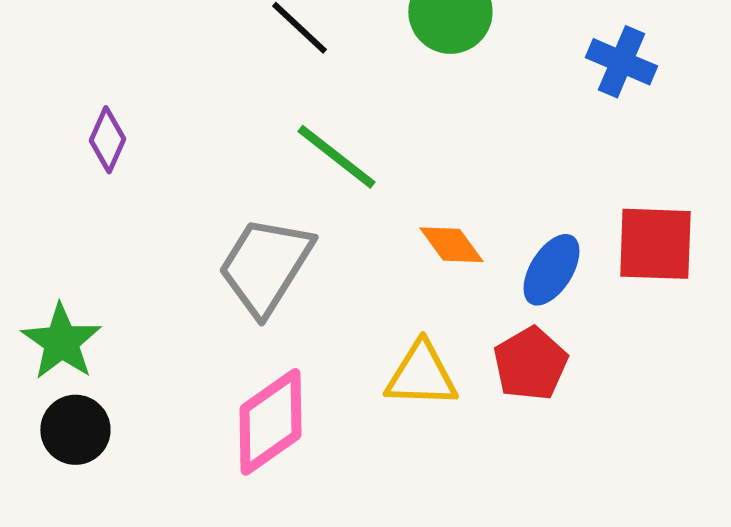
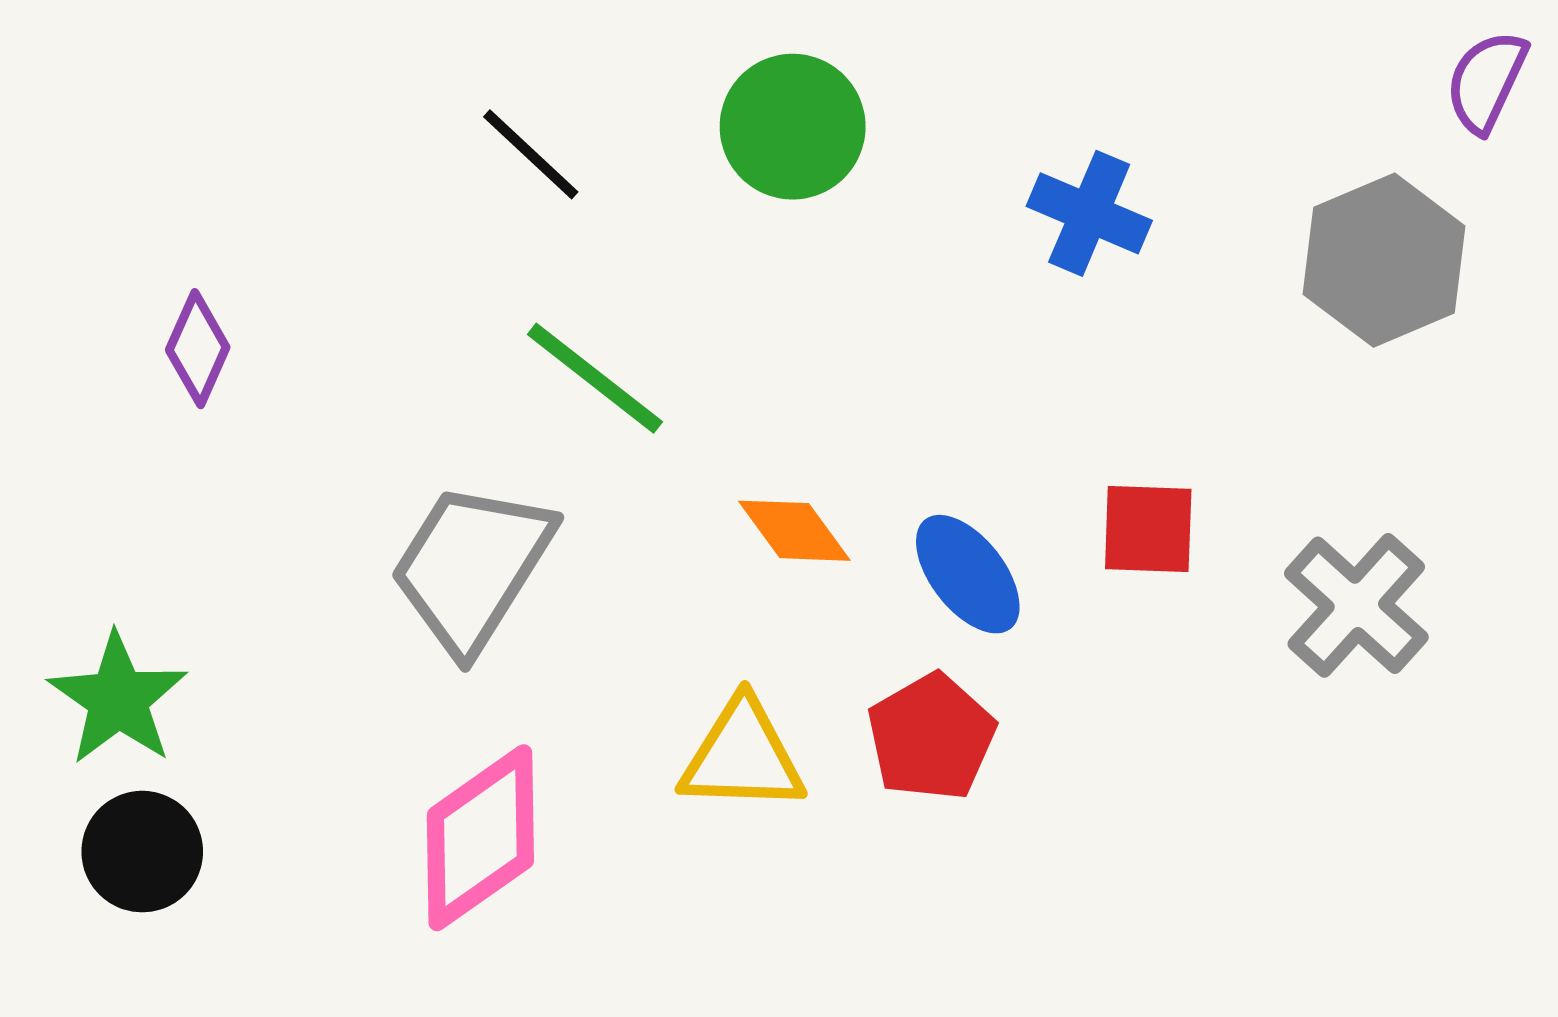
red square: (655, 244) -> (1148, 529), size x0.7
blue ellipse: (551, 270) -> (968, 574), turned -70

